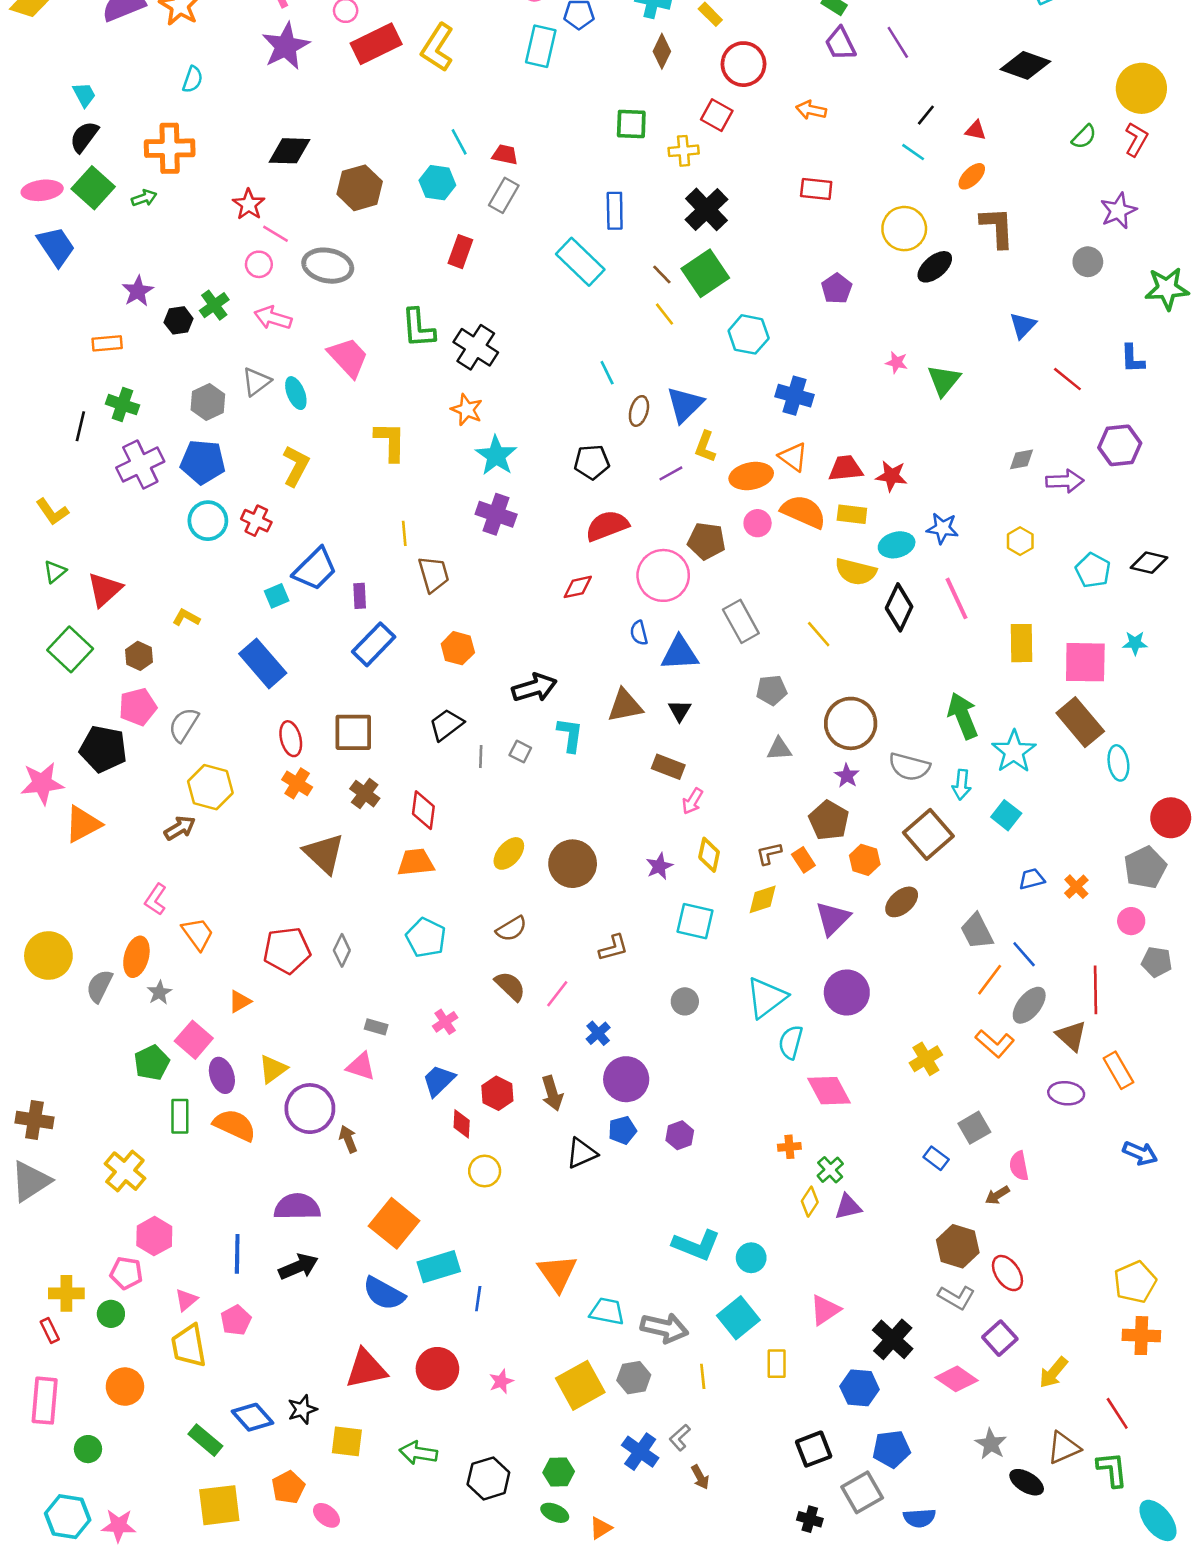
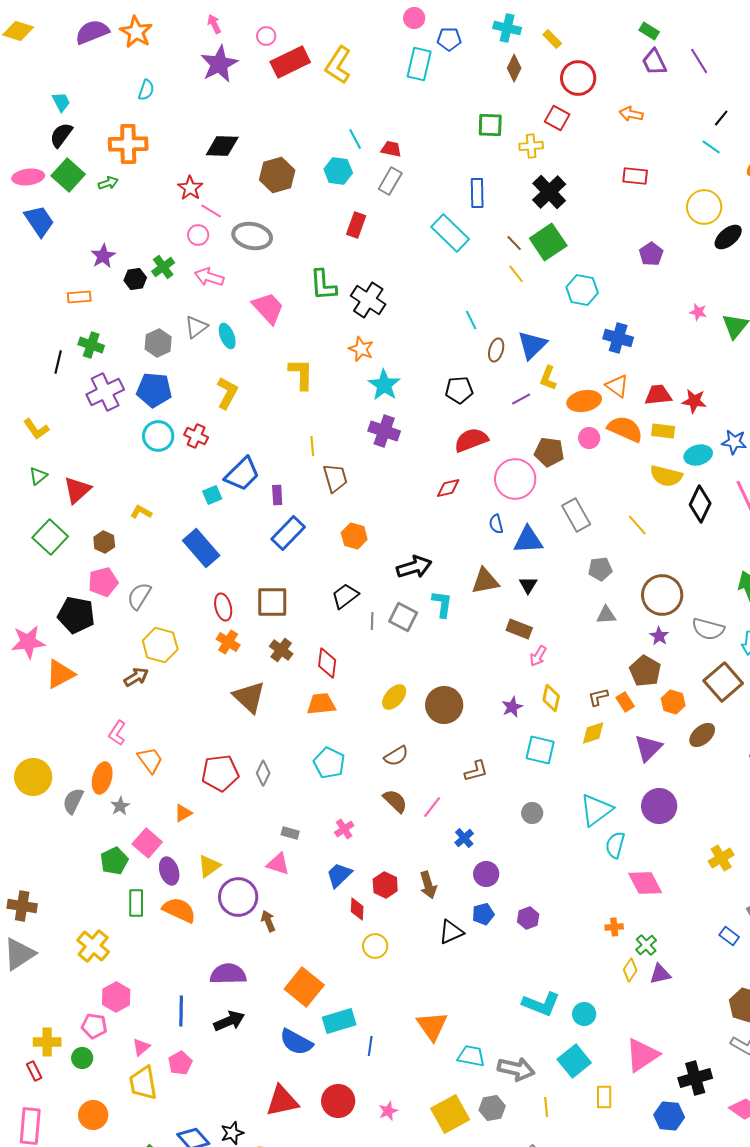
gray square: (520, 751) -> (403, 617), size x1.6
purple circle: (626, 1079) -> (486, 874), size x0.7
pink triangle: (825, 1310) -> (642, 1055), size x1.4
black cross: (893, 1339) -> (695, 1078), turned 32

